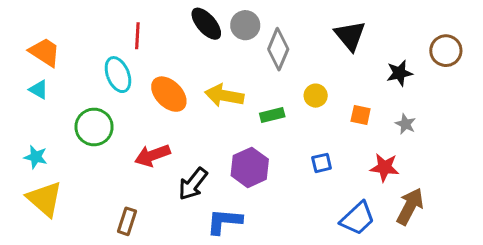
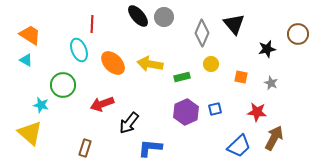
gray diamond: (278, 49) -> (202, 33), moved
cyan star: (36, 157) -> (41, 105), moved
purple hexagon: (250, 167) -> (186, 112), moved

